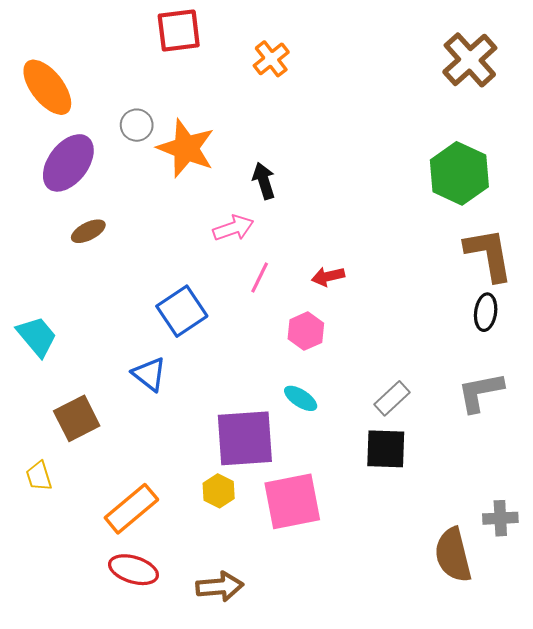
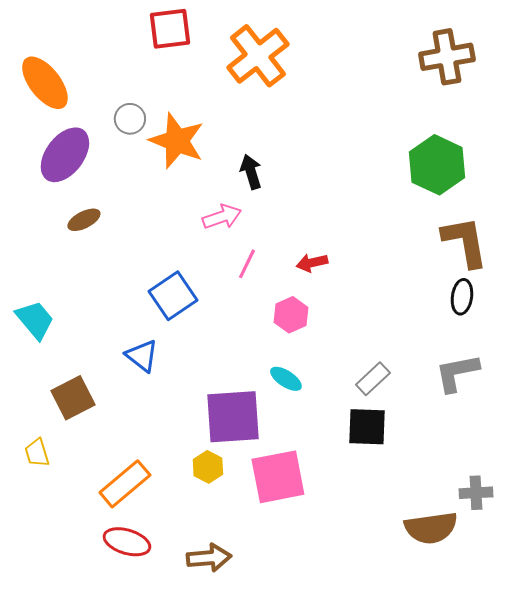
orange cross: (271, 59) -> (258, 56), size x1.8
brown cross: (470, 60) -> (447, 57), turned 32
brown semicircle: (453, 555) -> (431, 528), turned -84

